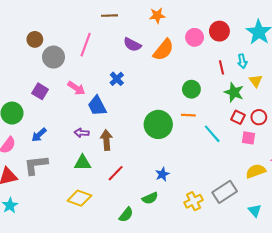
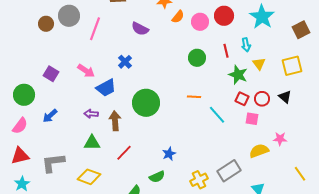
orange semicircle: (163, 50) -> (178, 17), moved, size x0.6
gray circle: (53, 57) -> (69, 16), moved
green circle: (191, 89) -> (197, 58), moved
blue trapezoid: (97, 106) -> (106, 88), turned -90
green circle: (158, 124) -> (146, 103), moved
gray L-shape: (36, 165) -> (53, 163), moved

